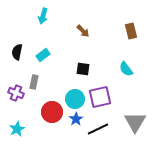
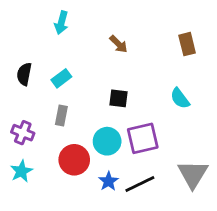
gray rectangle: (34, 82) -> (61, 116), moved
blue star: (76, 119) -> (108, 181), moved
cyan star: (17, 129) -> (21, 171), moved

